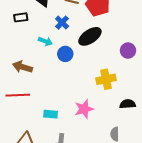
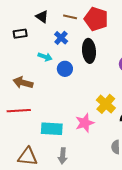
black ellipse: (90, 36) -> (89, 51), turned -60
yellow cross: (106, 79) -> (106, 104), moved, turned -36
cyan rectangle: (51, 114) -> (52, 129), size x1.5

